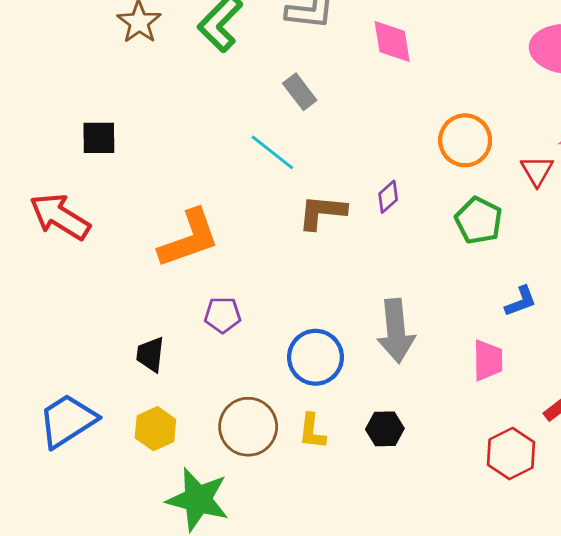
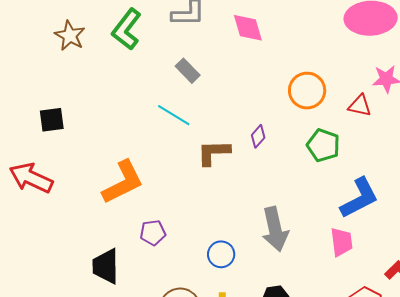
red triangle: (537, 171) -> (360, 106), turned -40
blue L-shape: (521, 301) -> (359, 198), size x1.8
black trapezoid: (150, 354) -> (106, 266), size x1.4
blue circle: (315, 357) -> (221, 254), size x0.7

